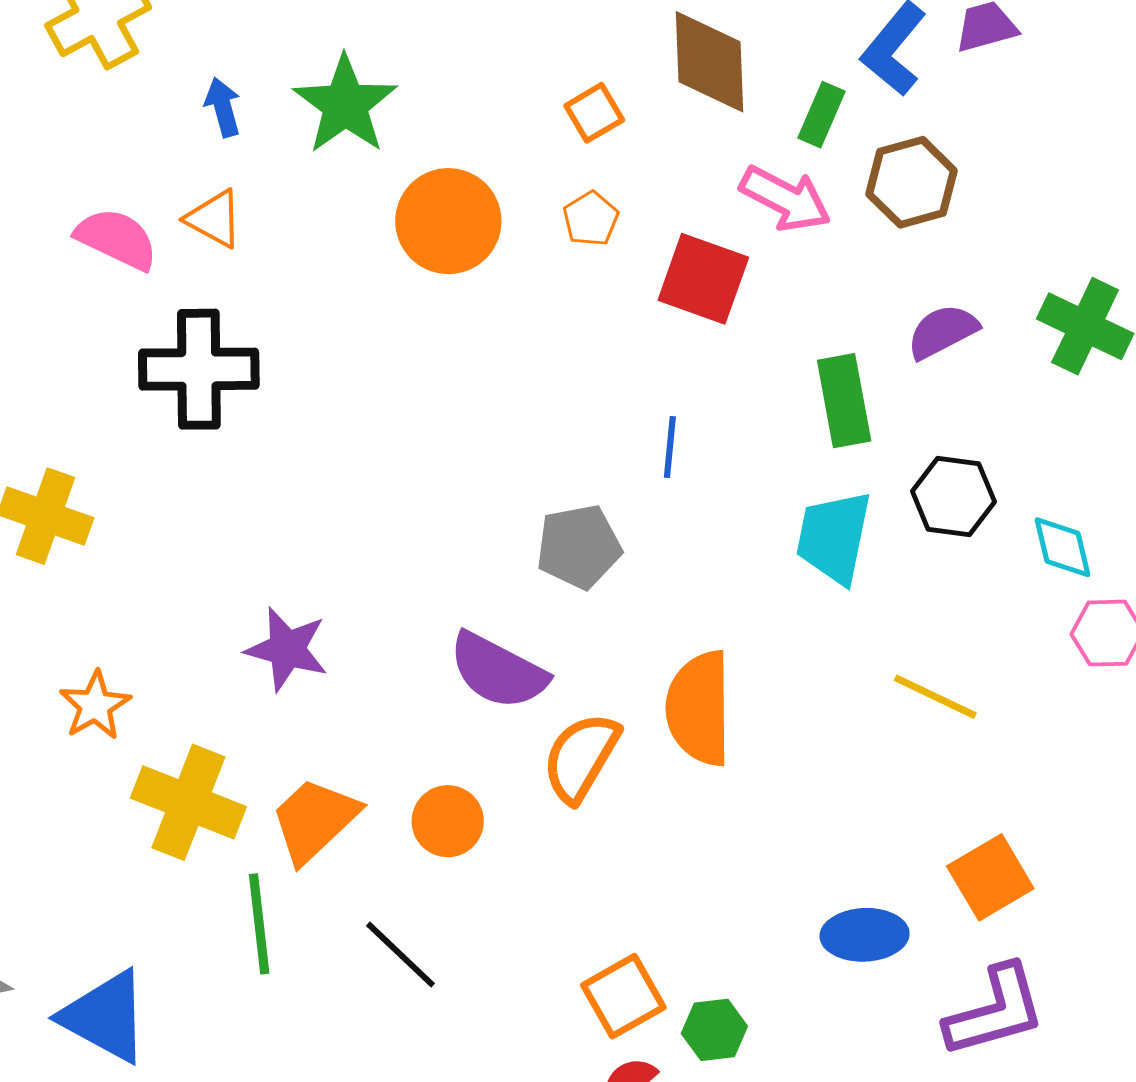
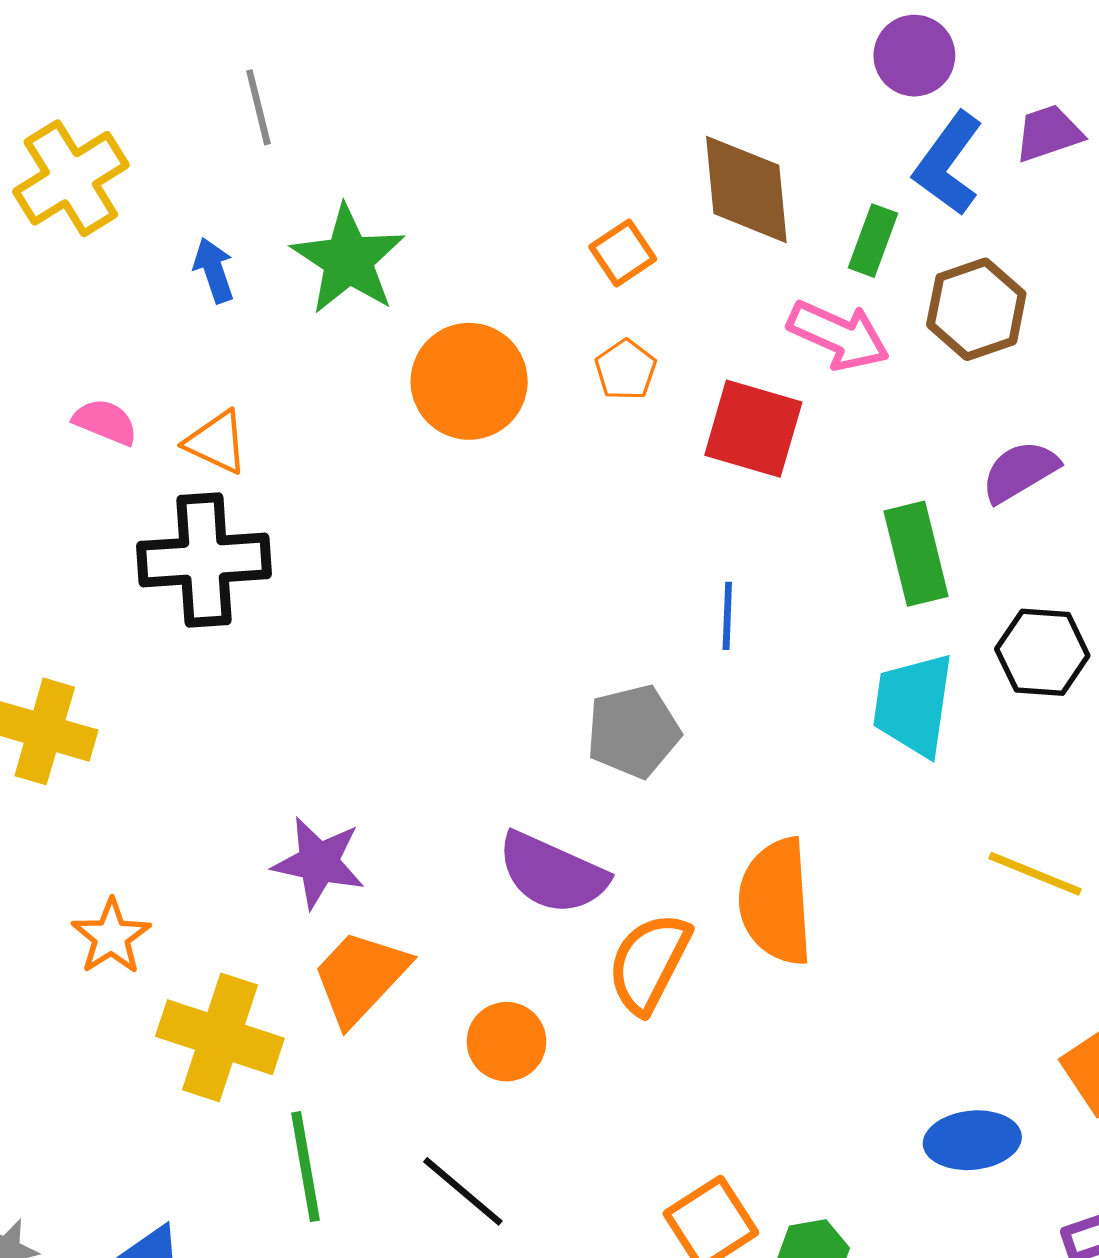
orange triangle: (214, 219) -> (217, 442), moved
pink semicircle: (117, 239) -> (105, 422), size x0.7
orange trapezoid: (315, 820) -> (360, 977), moved

